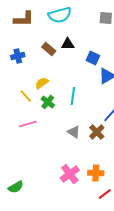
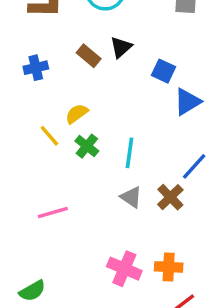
black triangle: (68, 44) -> (121, 47), turned -40
cyan line: (73, 96) -> (129, 153), moved
pink line: (28, 124) -> (53, 212), moved
pink cross: (70, 174) -> (124, 269), turned -30

